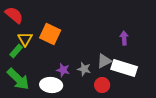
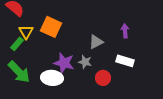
gray triangle: (104, 61) -> (96, 42), moved
white rectangle: (124, 68) -> (125, 61), size x0.7
purple star: (63, 70) -> (64, 63), size x1.5

